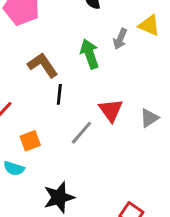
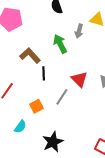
orange square: (30, 141) -> (37, 106), moved
cyan semicircle: (14, 168) -> (20, 127), turned -64

